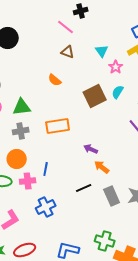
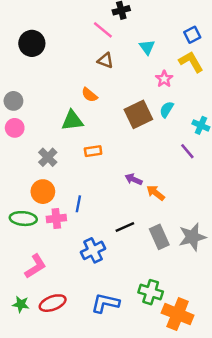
cyan triangle: (102, 51) -> (147, 47), moved
green triangle: (22, 107) -> (72, 121), moved
orange rectangle: (58, 126) -> (93, 151), size x0.6
gray cross: (21, 131) -> (48, 157), turned -35
orange arrow: (102, 167) -> (156, 193), moved
blue cross: (46, 207) -> (93, 250), moved

